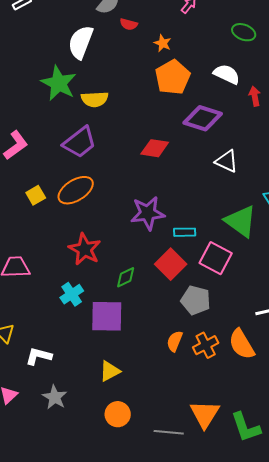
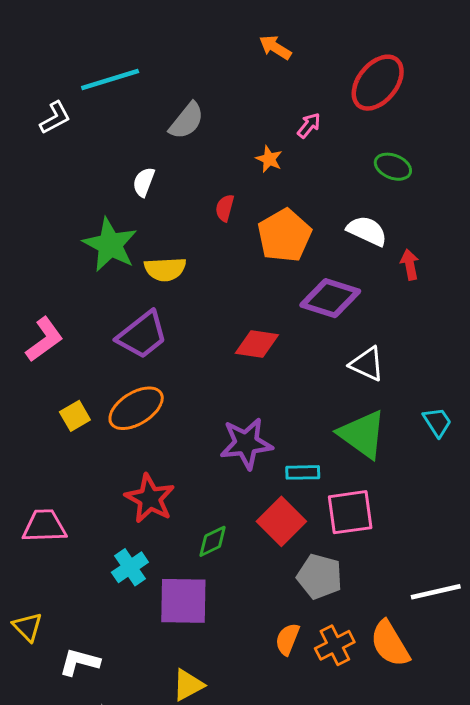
red semicircle: (129, 24) -> (225, 208), moved, turned 90
white semicircle: (81, 42) -> (144, 182), size x0.6
orange star: (163, 43) -> (269, 159), moved
green triangle: (241, 221) -> (362, 434), moved
pink square: (216, 258) -> (350, 512), turned -36

